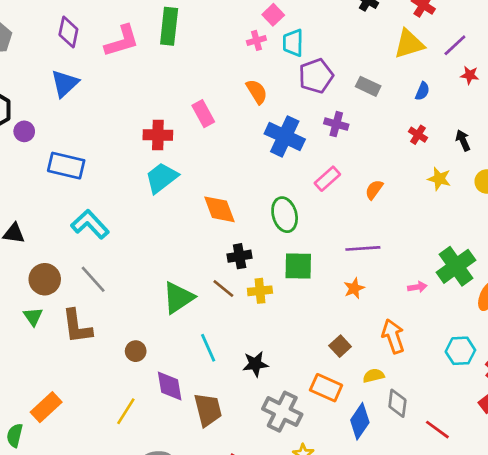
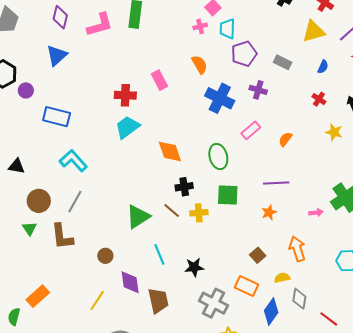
gray line: (93, 279) -> (75, 202), turned 70

